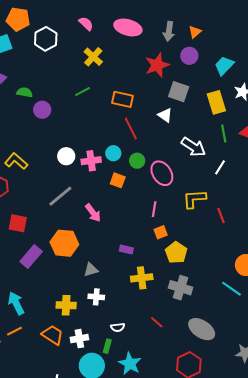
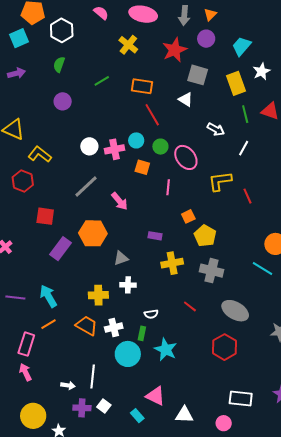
yellow cross: (93, 57) -> (128, 45), moved
green semicircle: (25, 92) -> (59, 65), moved, turned -77
white arrow: (193, 147) -> (216, 129), size x0.7
pink line: (154, 209) -> (168, 187), moved

